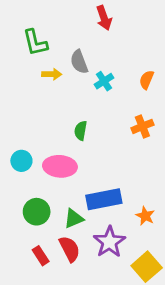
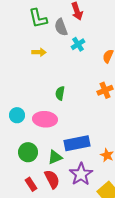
green L-shape: (35, 43) -> (38, 18), moved
gray semicircle: (79, 62) -> (61, 27), moved
cyan cross: (104, 81) -> (78, 44), moved

